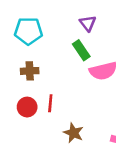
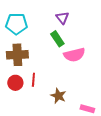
brown cross: (30, 71) -> (17, 55), size x1.5
brown star: (73, 133) -> (58, 96), moved

